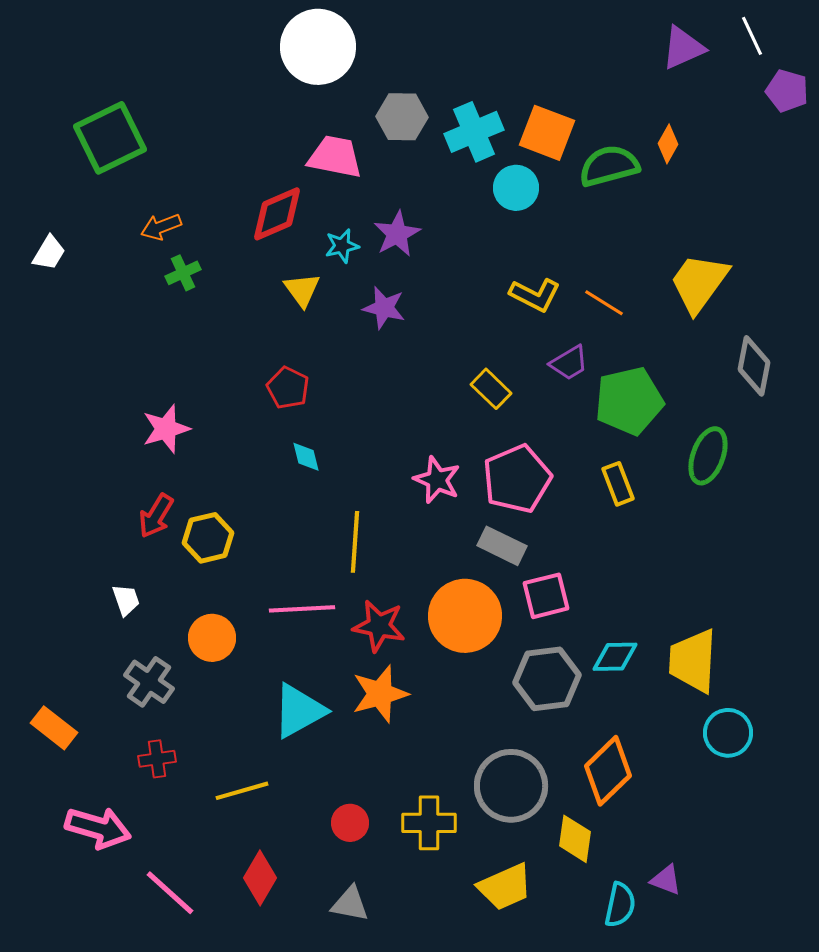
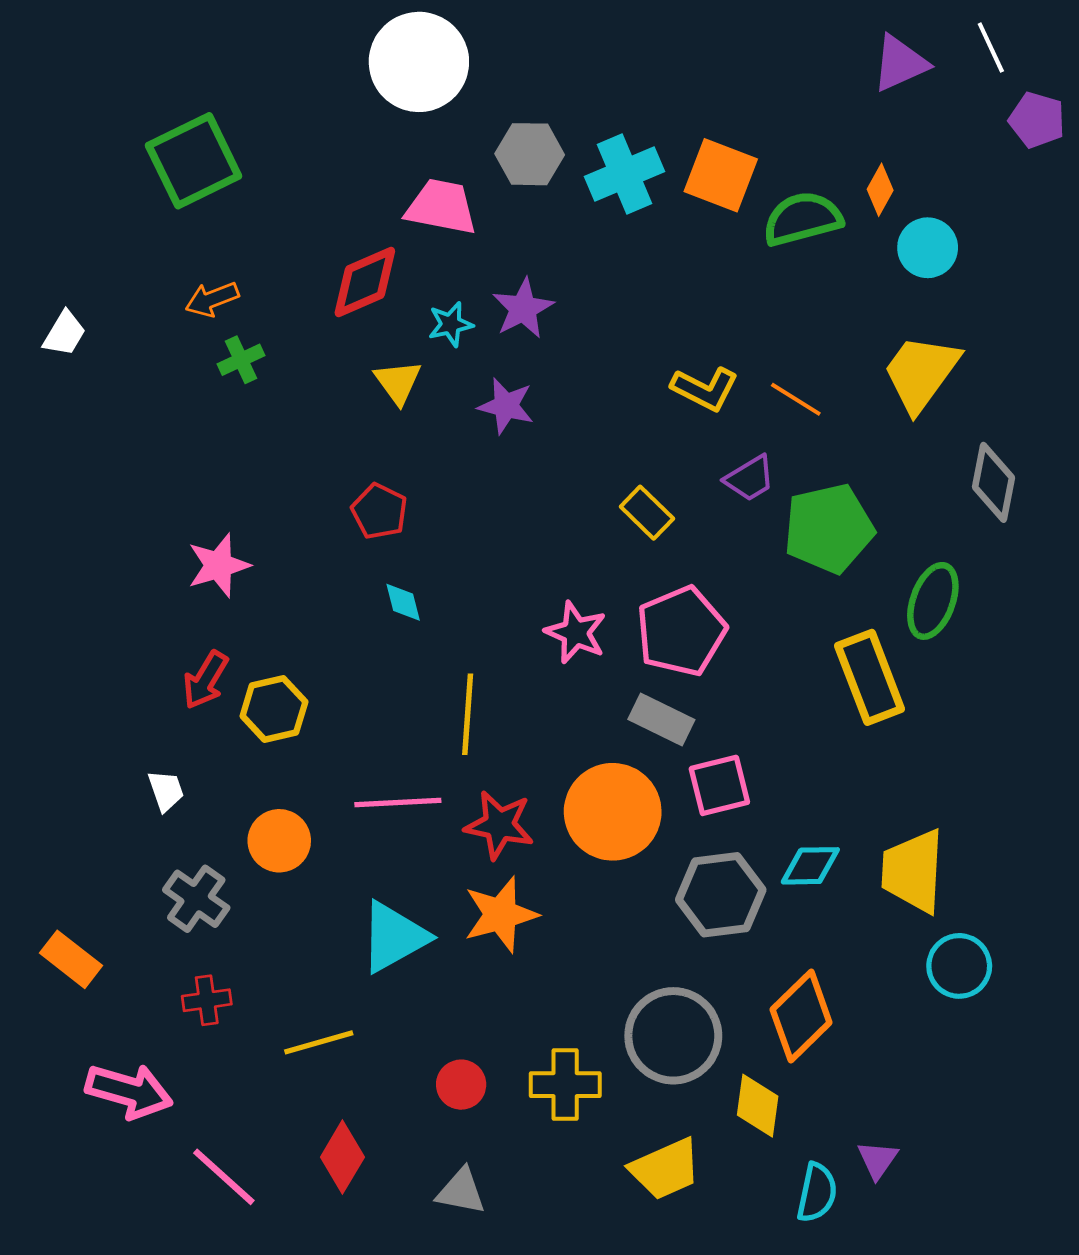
green square: (110, 138) -> (194, 161), moved
cyan circle: (516, 188) -> (928, 248), moved
yellow rectangle: (618, 484) -> (870, 677), moved, size x1.6
purple triangle: (666, 880) -> (878, 1160), turned 44

